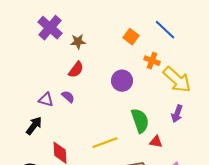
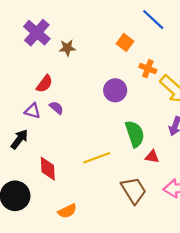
blue line: (165, 30) -> (153, 20), moved
red semicircle: (76, 70) -> (44, 84), moved

